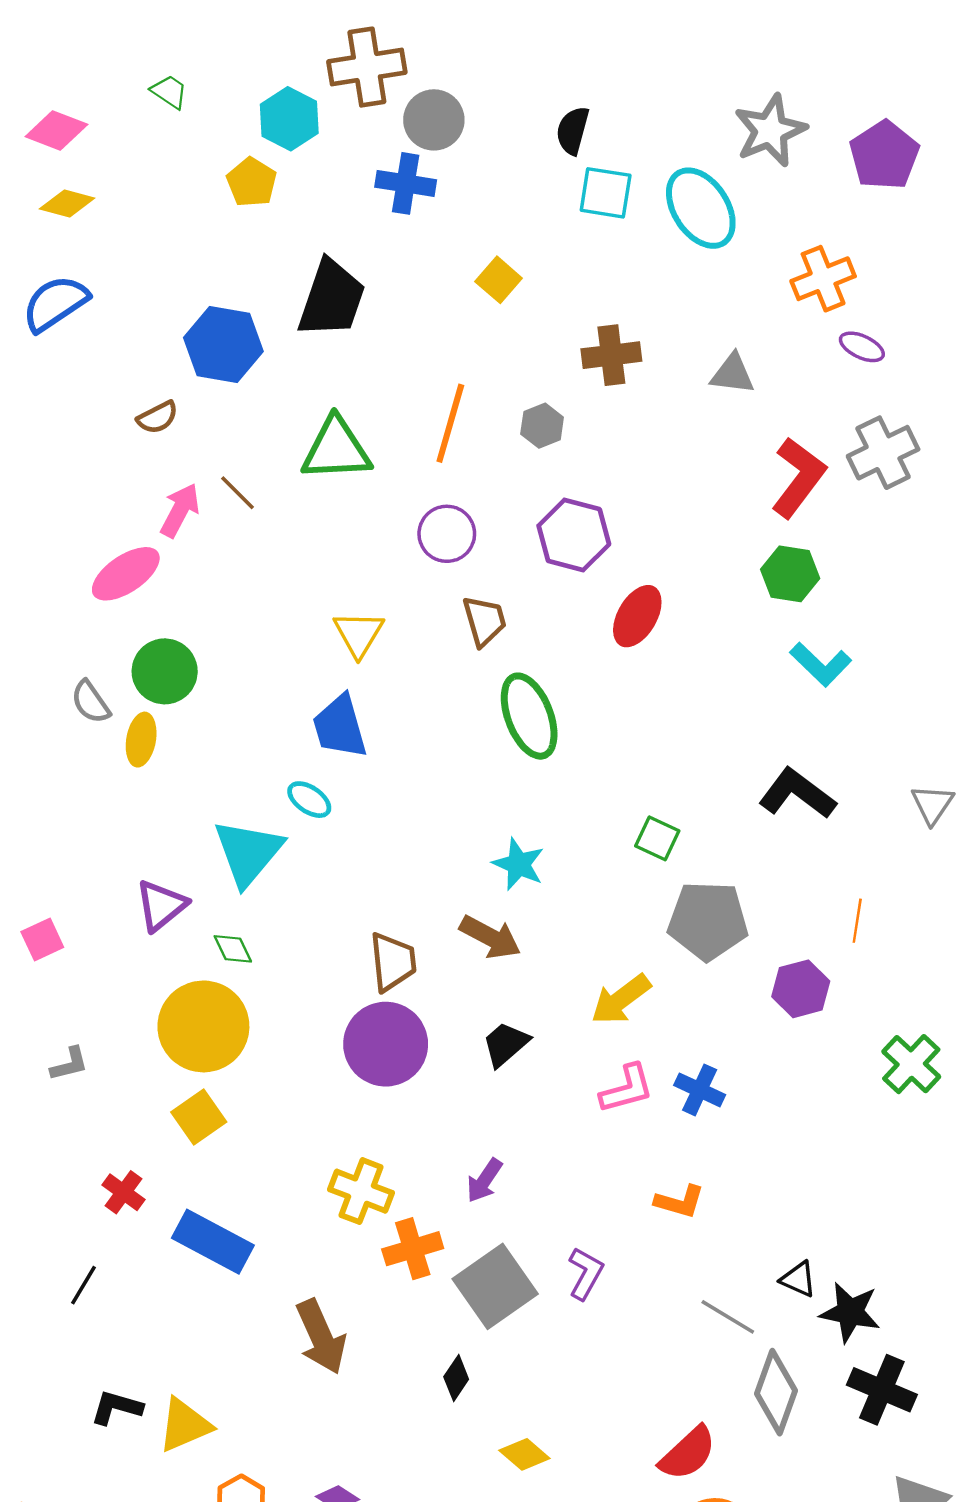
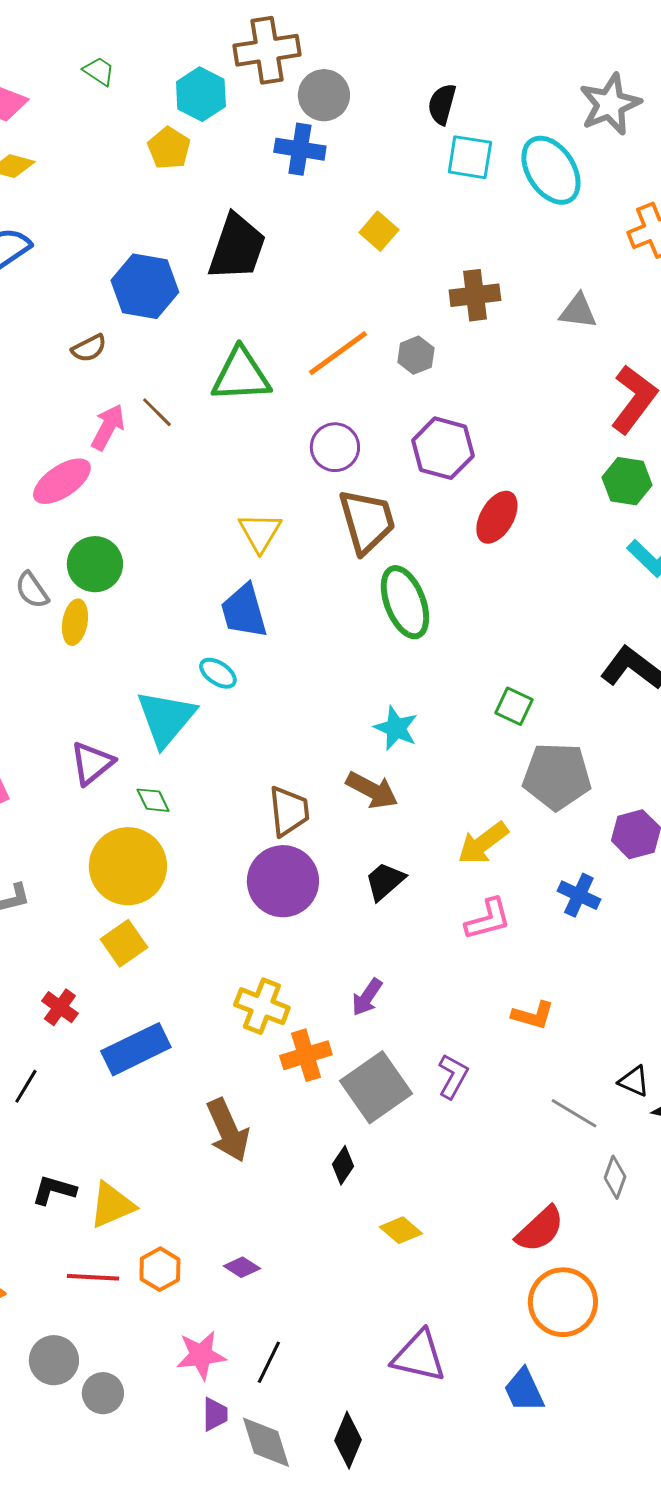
orange line: (450, 423) -> (338, 353), turned 38
brown trapezoid: (484, 621) -> (367, 521), size x1.5
blue cross: (700, 1090) -> (579, 895), moved
blue rectangle: (213, 1242) -> (136, 1049), turned -54
gray diamond: (776, 1392) -> (615, 1177), size x0.6

